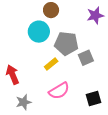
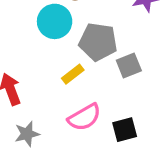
black square: (93, 98) -> (125, 130), moved

